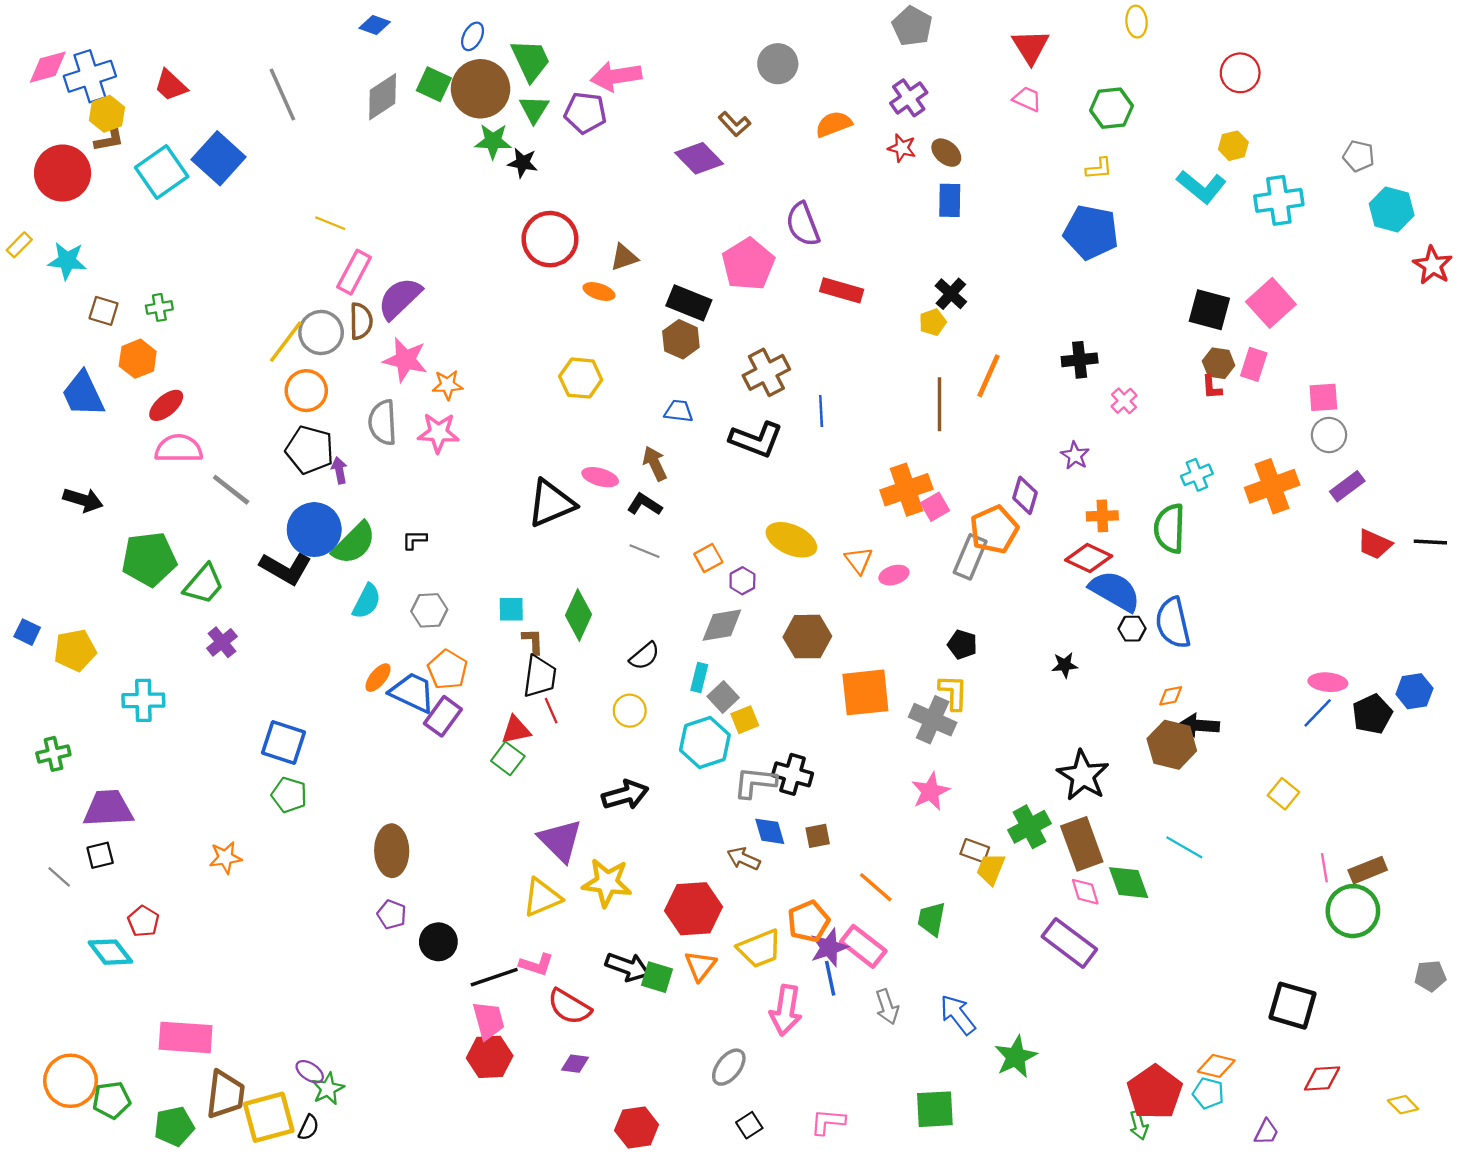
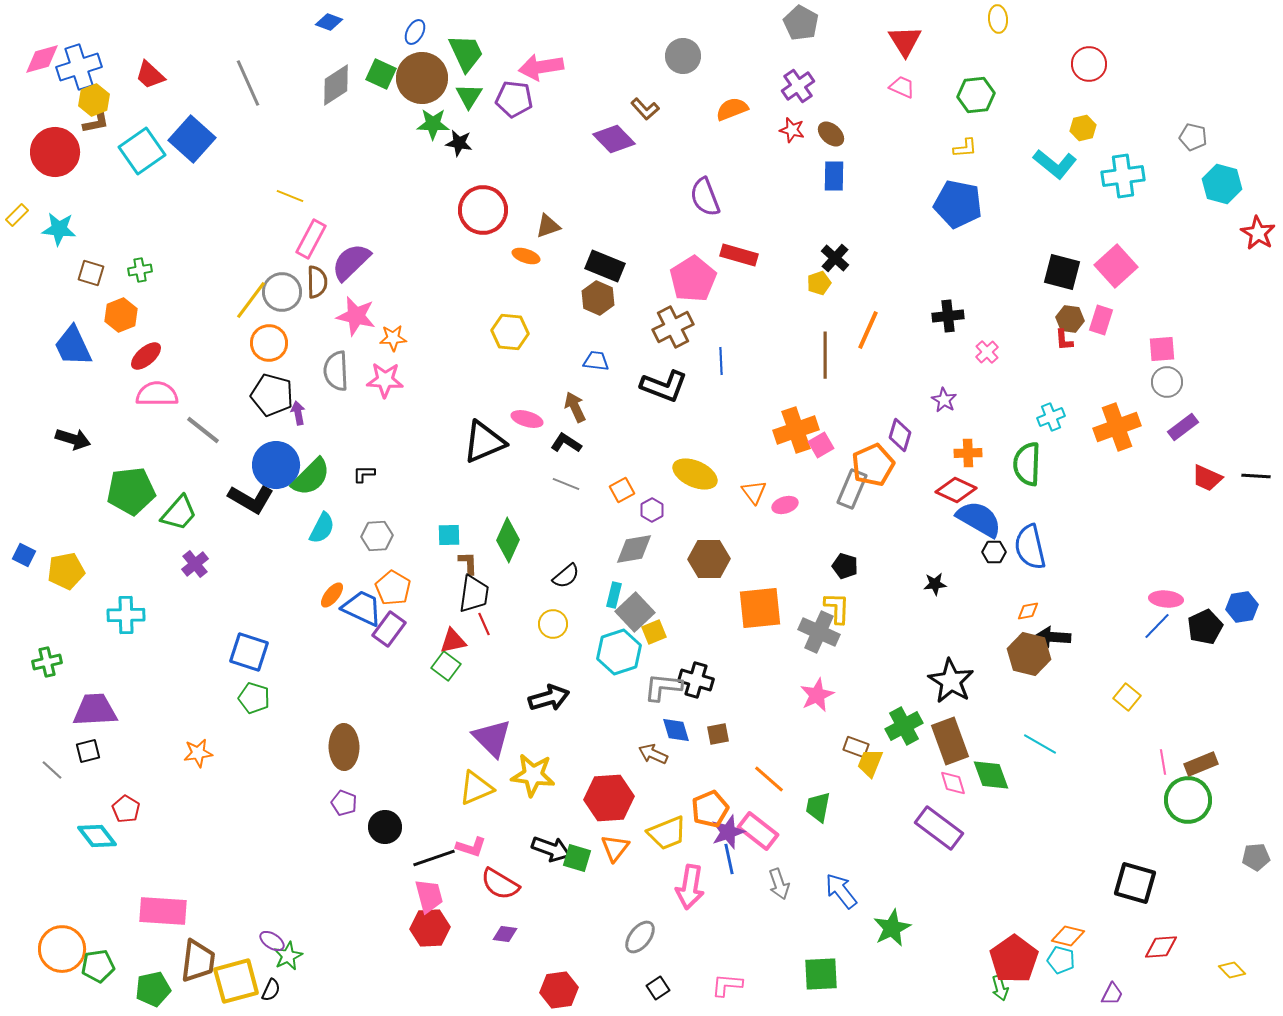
pink pentagon: (748, 264) -> (693, 279), moved
gray square: (723, 697) -> (635, 612), size x1.4

